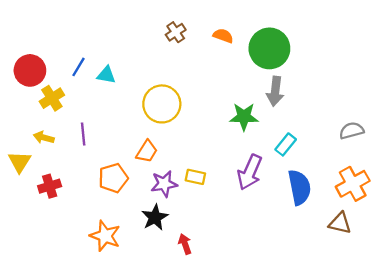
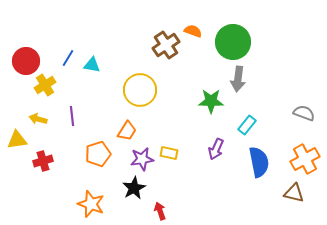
brown cross: (176, 32) -> (166, 45), moved, size x1.5
gray semicircle: (352, 131) -> (304, 113), turned 35
yellow triangle: (19, 162) -> (17, 140), turned 50
purple arrow: (250, 172) -> (216, 149), size x0.7

